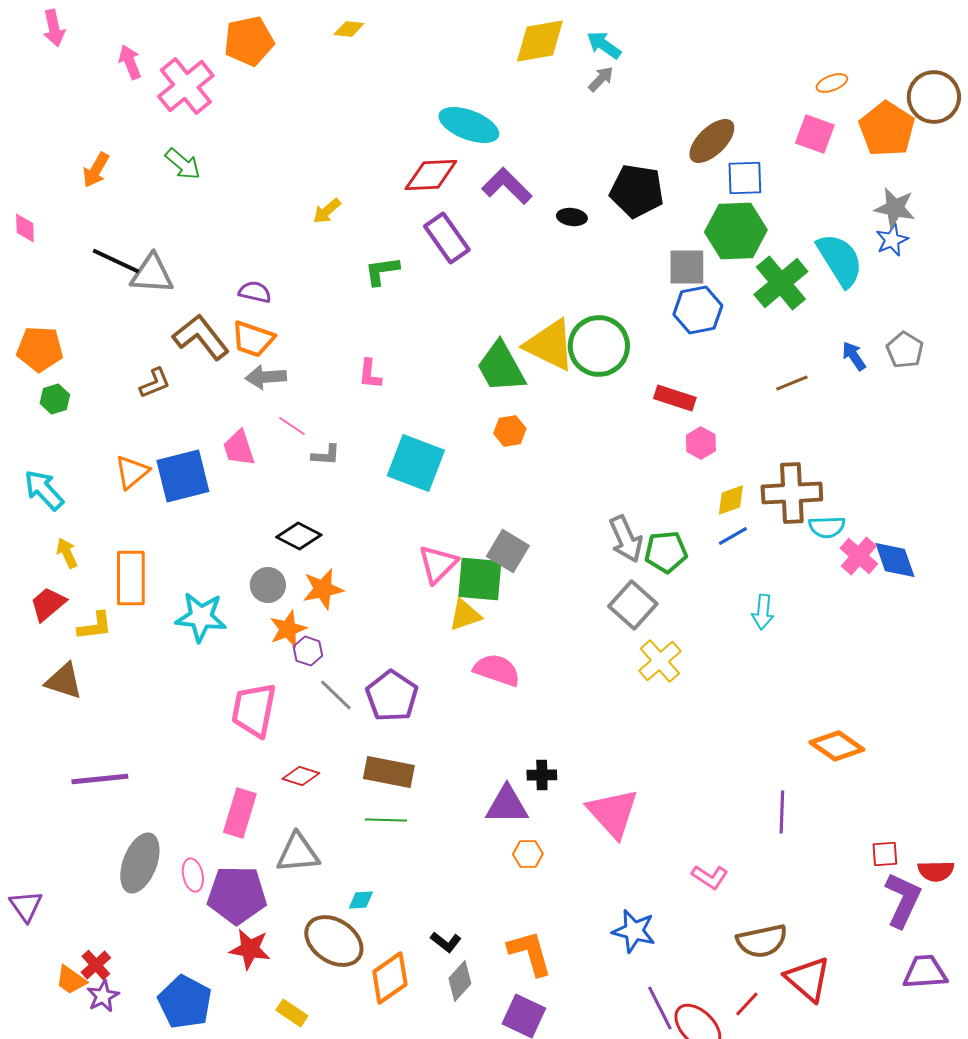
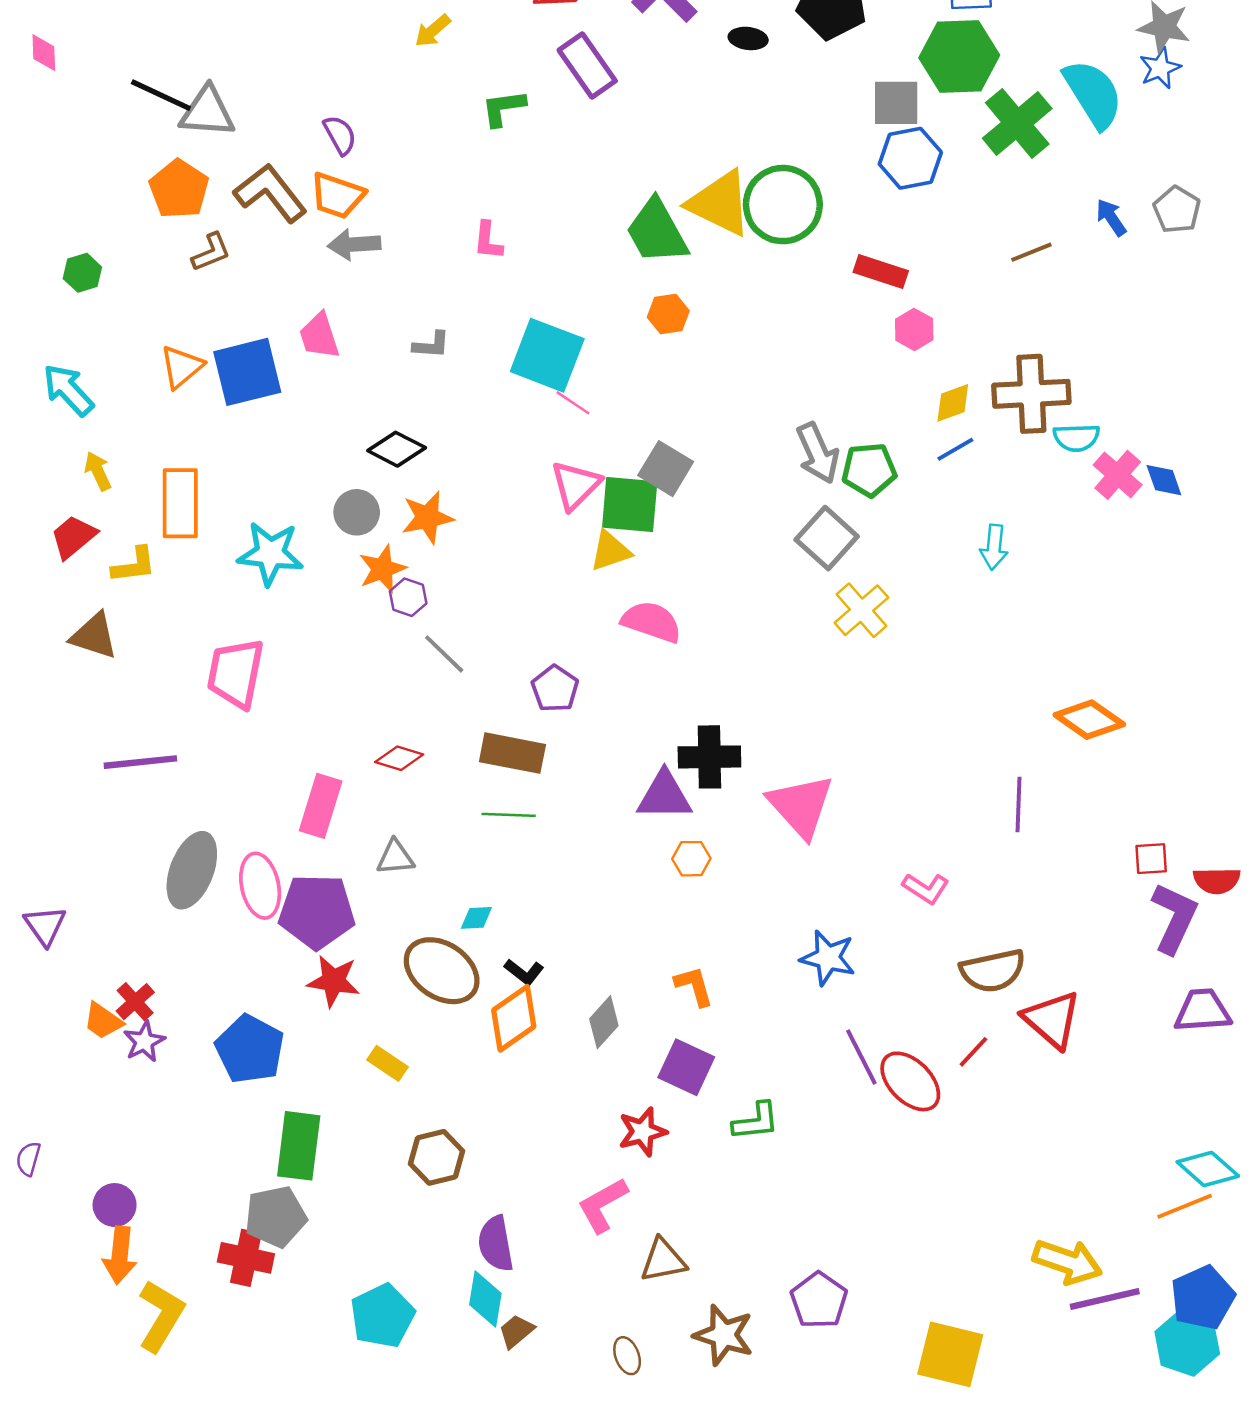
purple semicircle: (255, 292) -> (340, 135), turned 48
orange pentagon: (40, 349) -> (179, 189), moved, turned 30
pink line: (292, 426) -> (573, 403), moved
blue diamond: (895, 560) -> (1164, 480), size x0.7
purple pentagon: (392, 696) -> (555, 689), moved, size x0.7
pink trapezoid: (254, 710) -> (236, 673), moved
black cross: (542, 775) -> (709, 757), size x1.6
gray triangle: (298, 853) -> (395, 857), size x0.7
pink ellipse: (193, 875) -> (260, 886), size x1.5
black L-shape: (446, 942) -> (524, 972), moved
orange L-shape: (530, 953) -> (694, 986), size x0.7

